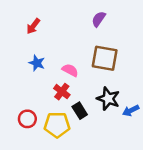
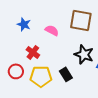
red cross: (62, 92) -> (33, 52), moved
black rectangle: (80, 111) -> (66, 74), moved

